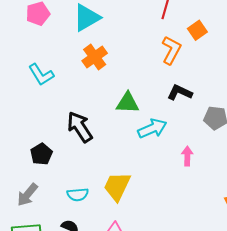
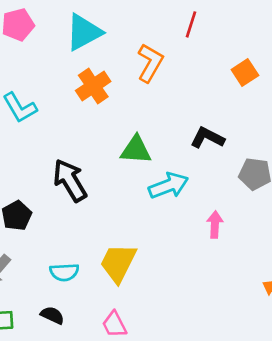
orange square: (197, 30) -> (245, 72), moved
orange L-shape: (171, 50) -> (150, 63), moved

